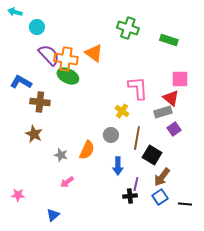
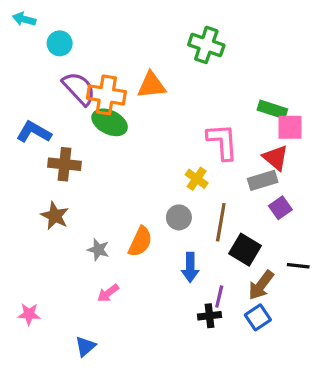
green rectangle: (169, 40) -> (272, 109), moved
orange triangle: (94, 53) -> (151, 85), turned -42
black line: (185, 204) -> (298, 266), moved

